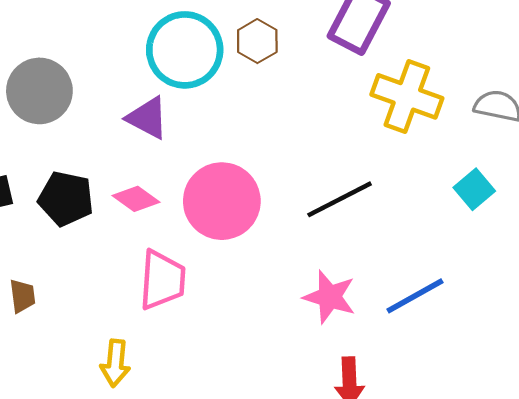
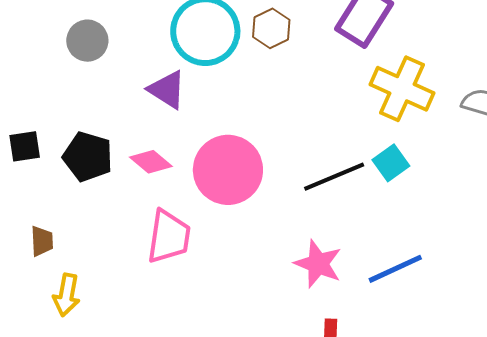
gray circle: (39, 91) -> (87, 41), moved, size x0.7
cyan square: (474, 189) -> (391, 163), moved
yellow arrow: (115, 363) -> (66, 295), moved

